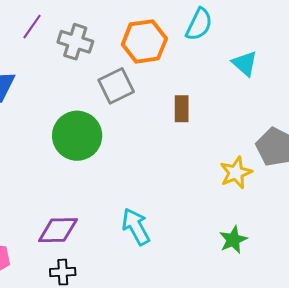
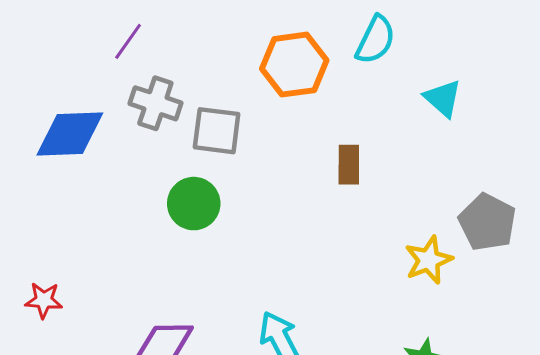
gray cross: (75, 42) -> (155, 103), moved
gray square: (116, 86) -> (217, 131), moved, turned 33
green circle: (77, 136) -> (194, 204), size x0.7

